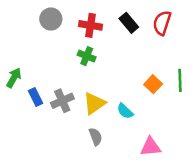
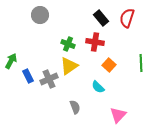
red cross: (90, 25) -> (95, 42), moved
orange square: (153, 84) -> (109, 65), moved
yellow triangle: (94, 103) -> (69, 66), moved
pink triangle: (151, 147) -> (118, 115), turned -42

